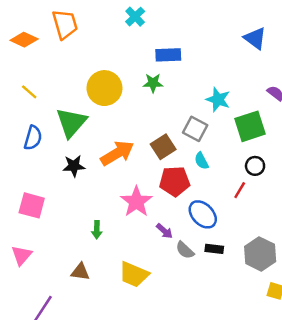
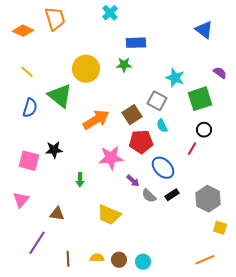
green triangle: (71, 123) -> (60, 96), turned -32
black star: (74, 166) -> (54, 150), moved
pink star: (136, 202) -> (111, 158), turned 30
black rectangle: (214, 249) -> (172, 195), turned -40
brown triangle: (80, 272) -> (57, 214), moved

